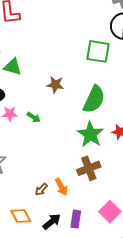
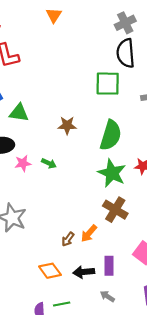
brown cross: (89, 168) -> (115, 210), turned -30
orange arrow: (61, 187) -> (89, 233), turned 78
black arrow: (52, 222) -> (84, 272), turned -138

